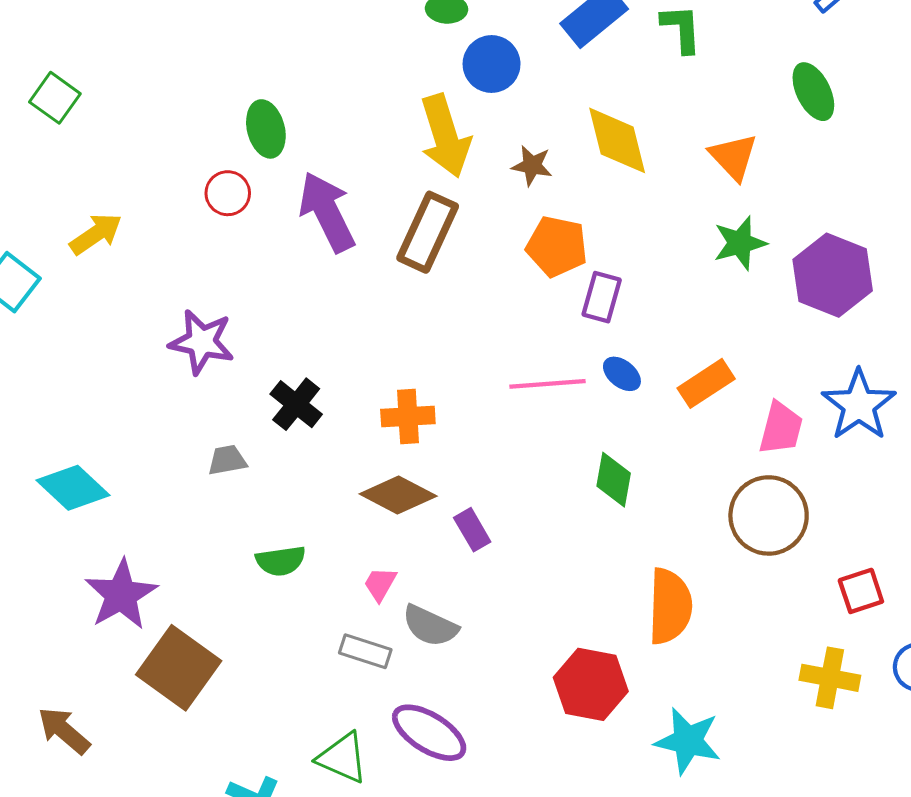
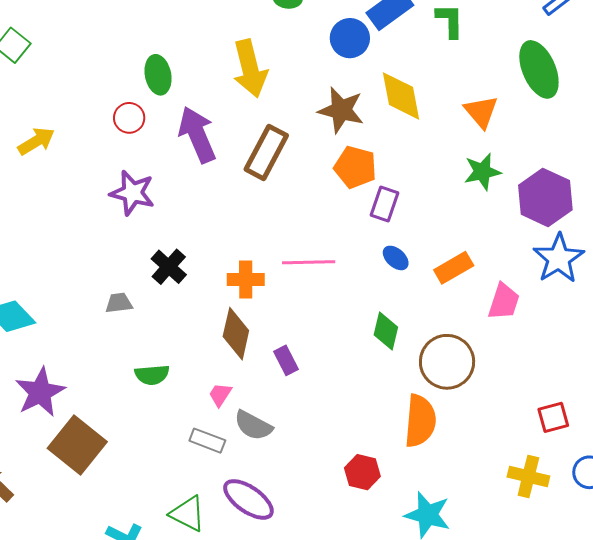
blue circle: (492, 64) -> (350, 38), moved
green ellipse: (813, 92) -> (539, 69), size x1.4
yellow arrow: (445, 136) -> (250, 68), moved
brown star: (532, 166) -> (341, 110), size x1.6
purple star: (202, 342) -> (132, 193), moved
pink line: (547, 384) -> (309, 262), moved
blue star: (859, 405) -> (559, 258), moved
brown diamond: (398, 495) -> (236, 334), turned 72
brown circle: (769, 515) -> (447, 362), moved
red hexagon: (591, 684) -> (362, 472), size x0.7

